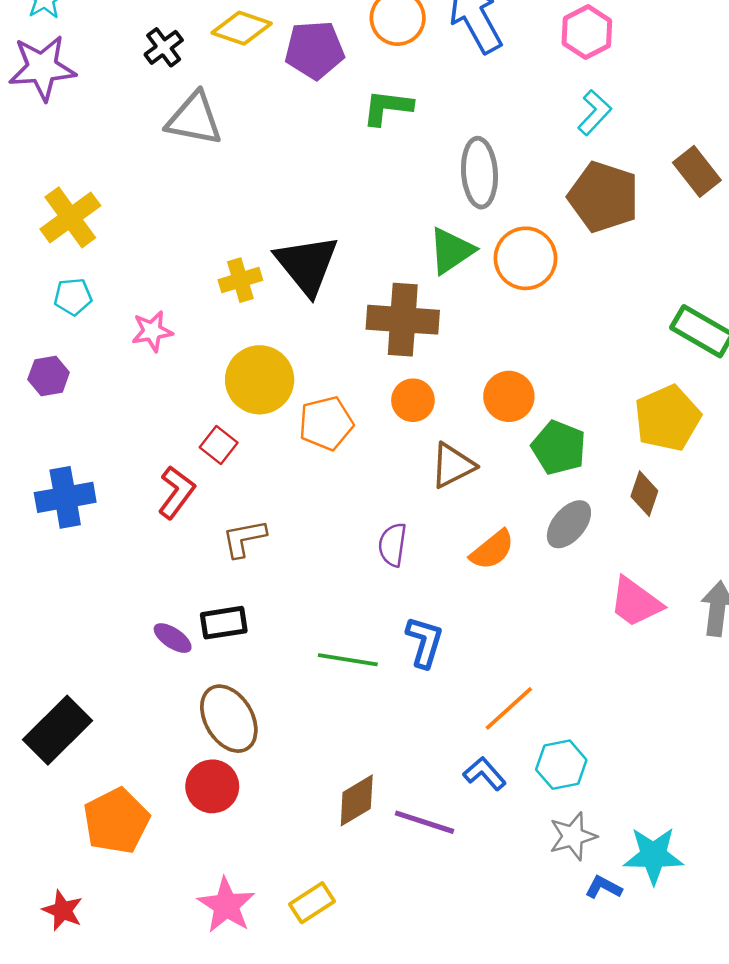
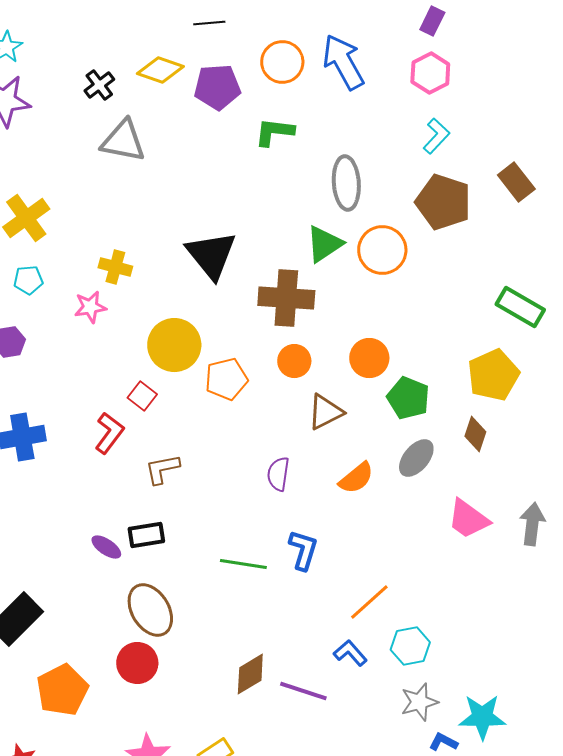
yellow cross: (240, 280) -> (115, 267), moved, turned 32

